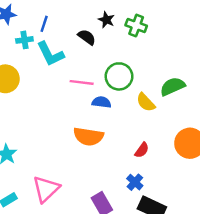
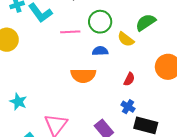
blue semicircle: (101, 102) -> (100, 51), moved

